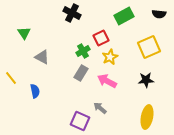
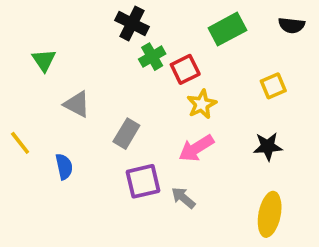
yellow square: (149, 47) -> (273, 86), size x0.6
green cross: (83, 51) -> (152, 57), moved
gray rectangle: (81, 73) -> (126, 134), moved
pink arrow: (107, 81) -> (196, 148), turned -60
purple square: (80, 121) -> (143, 181), moved, turned -36

